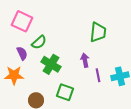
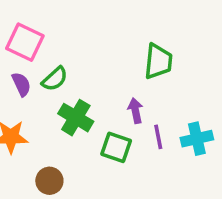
purple semicircle: (22, 53) -> (21, 84), moved
green square: (65, 92) -> (116, 147), moved

